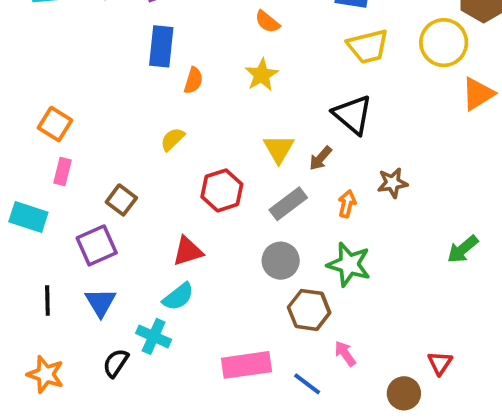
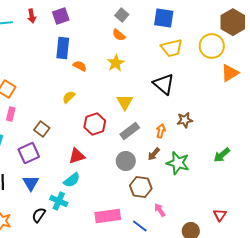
orange semicircle: (193, 80) -> (80, 66), turned -80
brown arrow: (320, 158) -> (154, 154), moved
green star: (349, 264) -> (178, 163), moved
red triangle: (440, 363) -> (220, 215), moved

